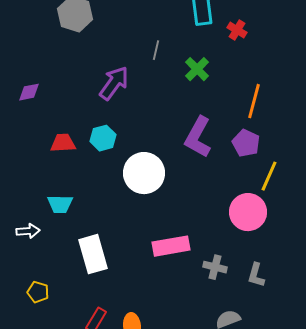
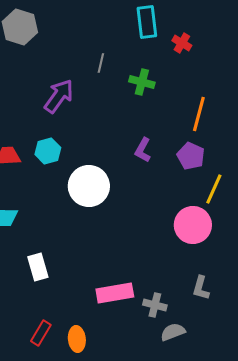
green cross: (197, 69) -> (142, 82), turned -30
purple L-shape: (198, 137) -> (143, 150), size x0.6
pink rectangle: (171, 246) -> (115, 293), moved
white rectangle: (93, 254) -> (38, 267), size x0.7
gray cross: (215, 267) -> (155, 305), moved

